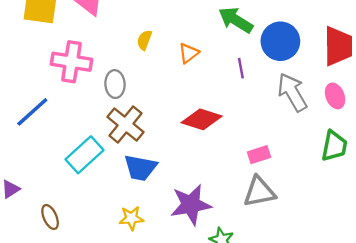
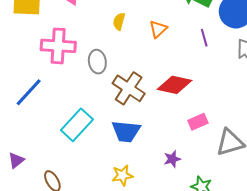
brown cross: (125, 125) -> (129, 88), moved
pink rectangle: (259, 155) -> (198, 122), moved
purple star: (191, 205) -> (172, 159), size x0.5

